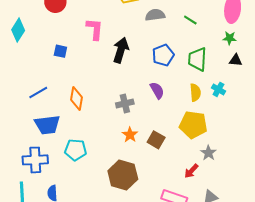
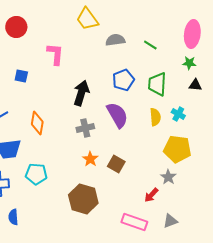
black arrow: (121, 50) -> (81, 93), moved
purple semicircle: (157, 90) -> (117, 115), size x1.5
yellow pentagon: (193, 125) -> (177, 149), moved

